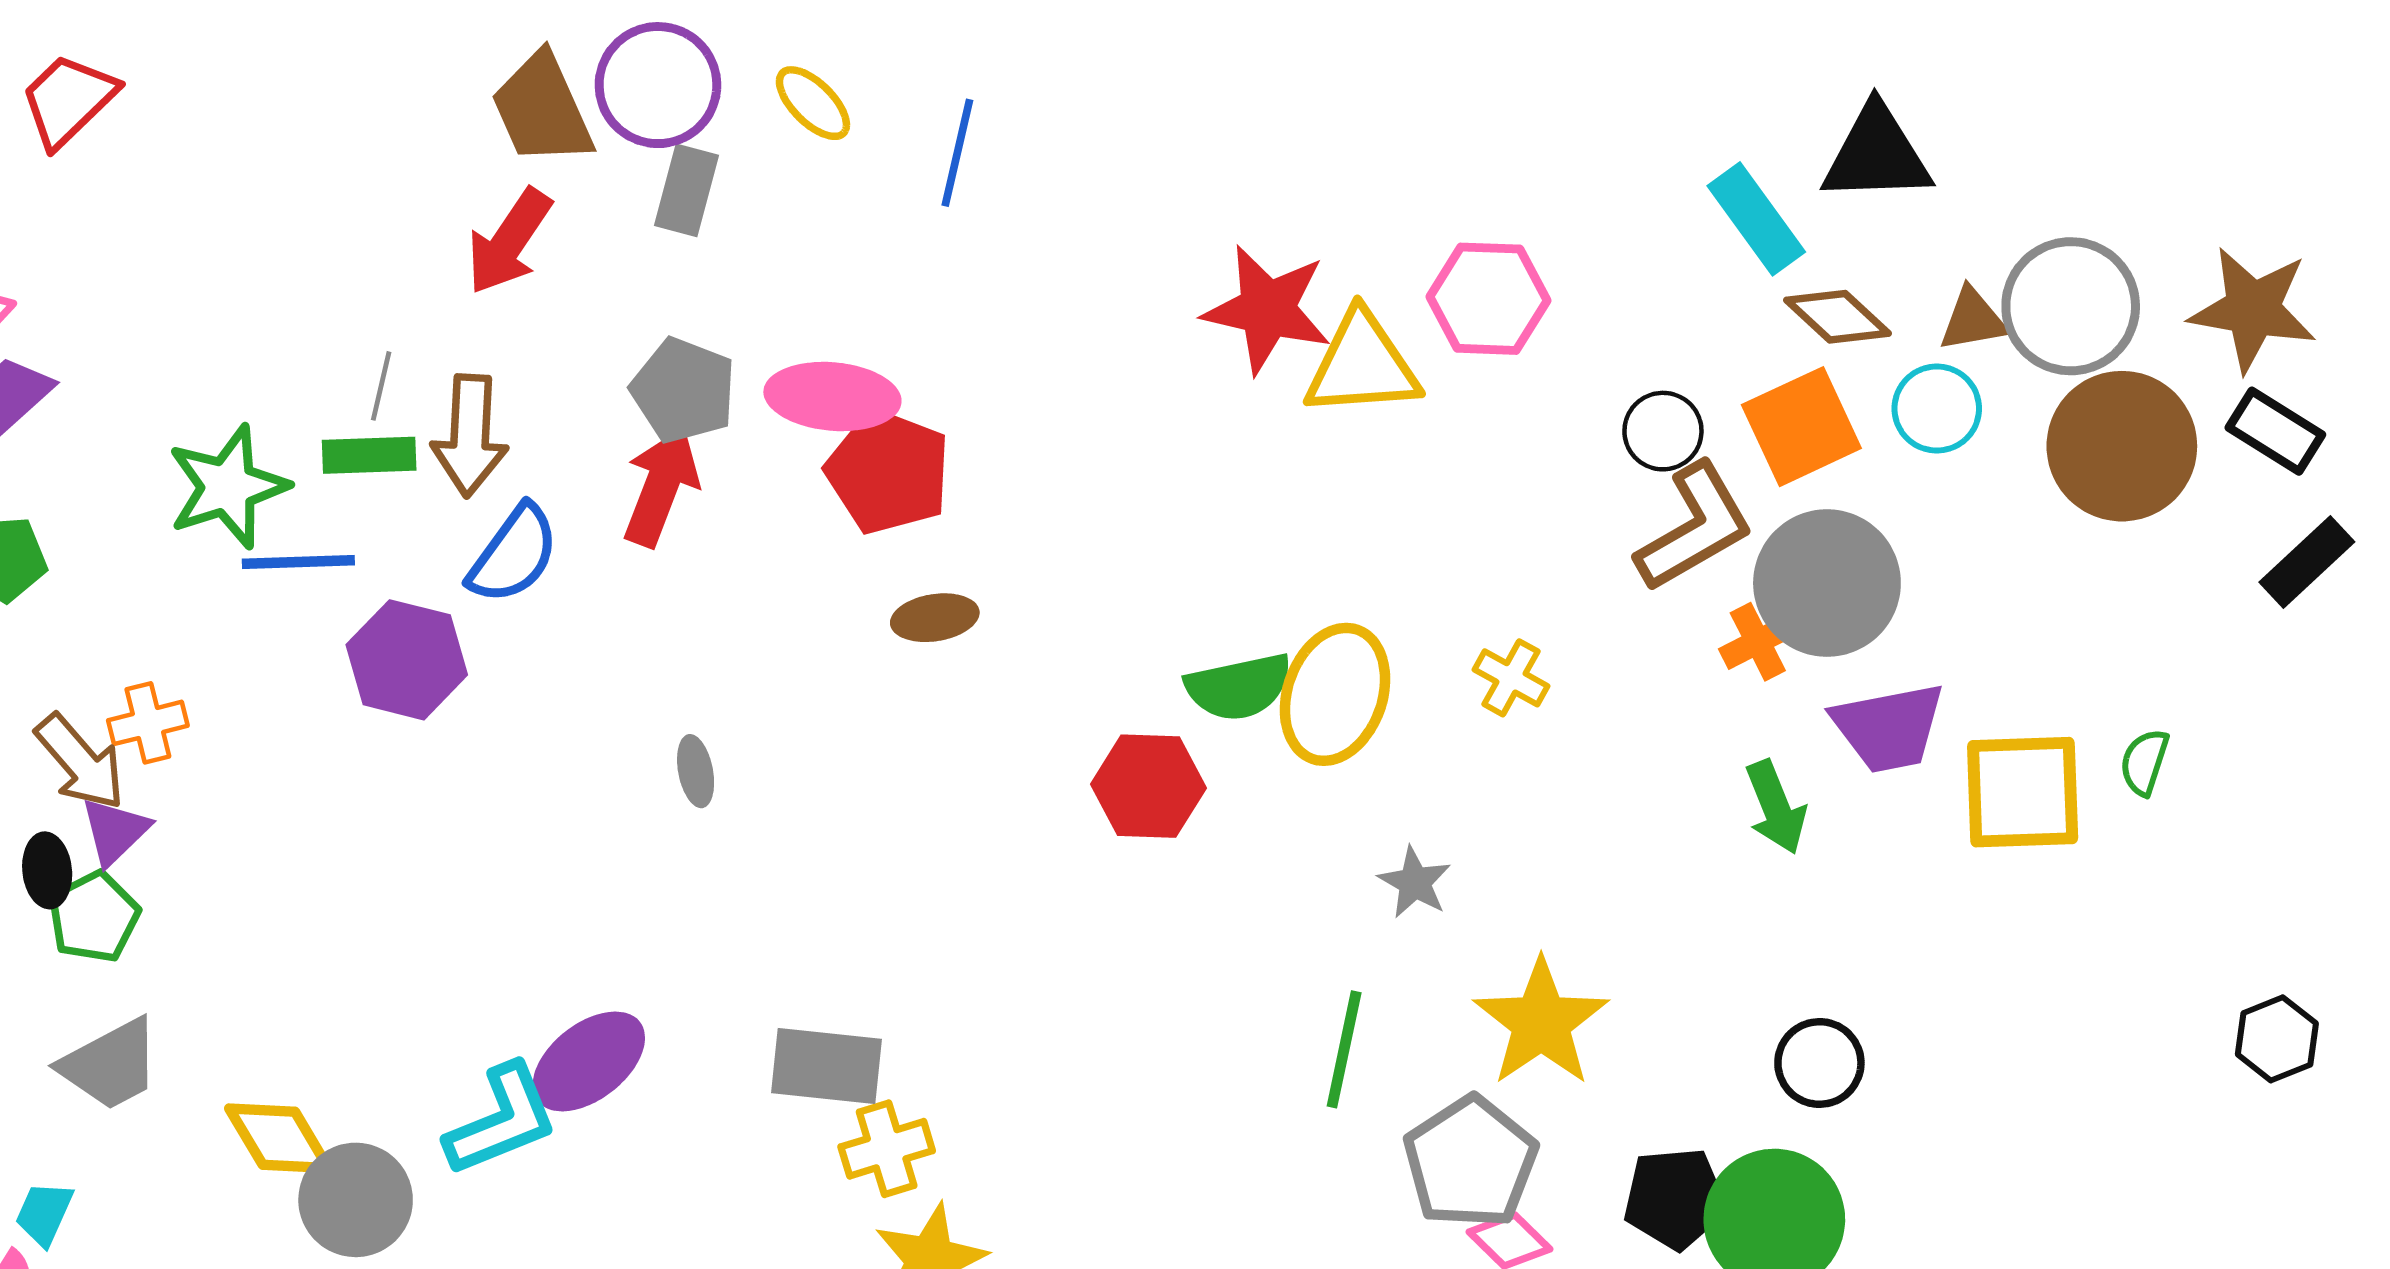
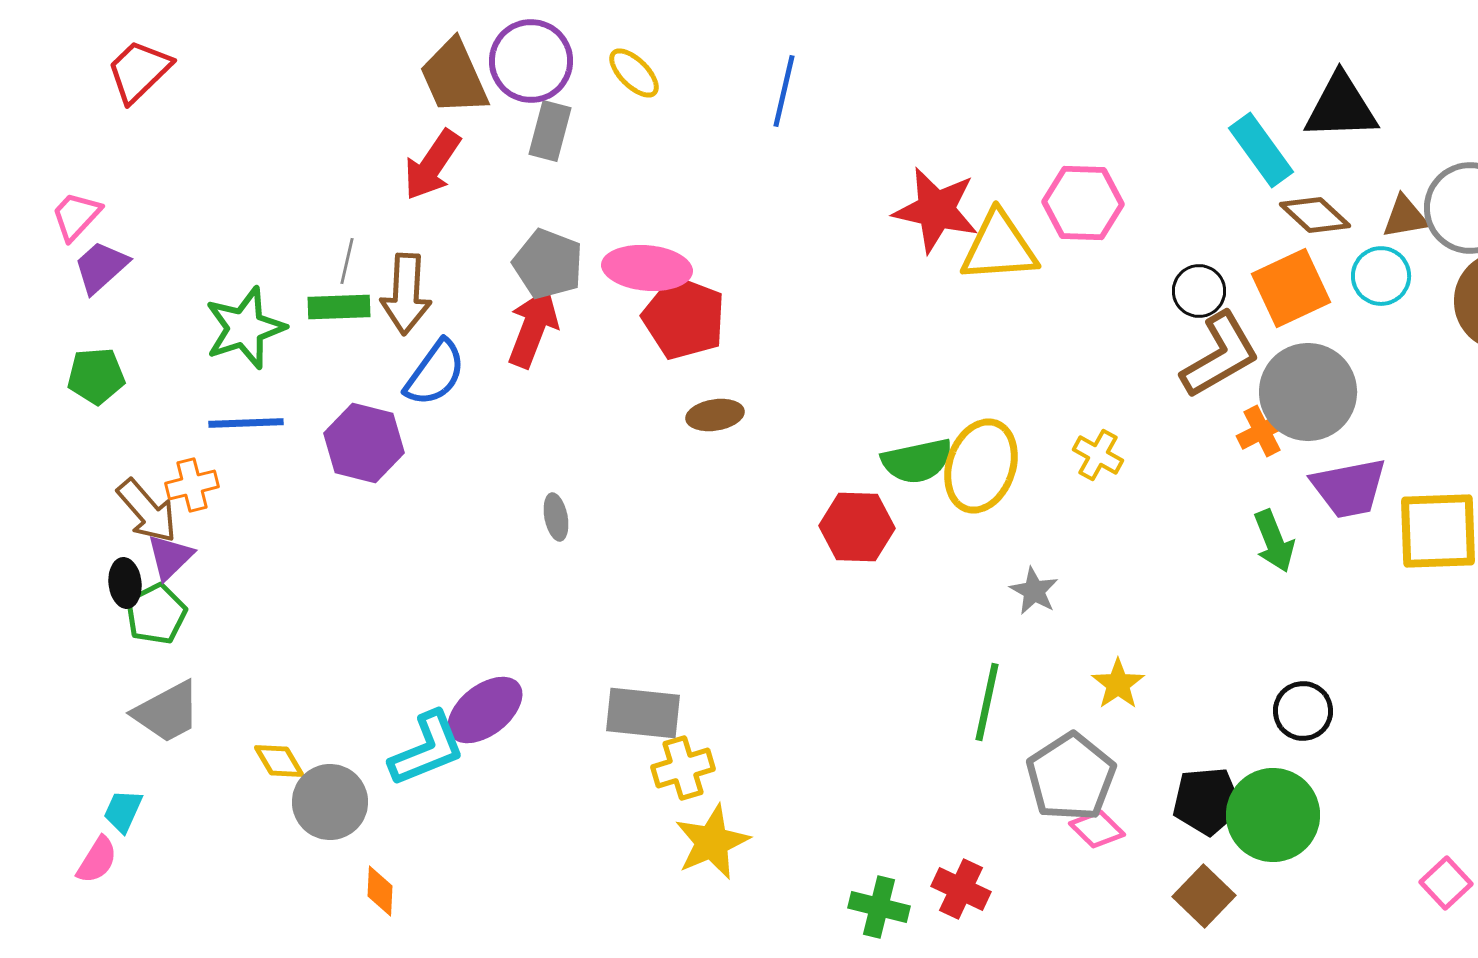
blue line: (957, 153) -> (784, 91), moved
blue line: (298, 562) -> (246, 423), moved
yellow star: (1541, 1022) -> (1118, 684), size x0.6
yellow diamond: (279, 1138) -> (279, 761), size x0.7

